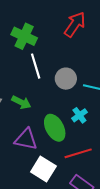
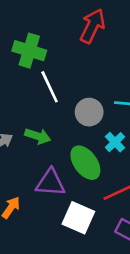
gray circle: (66, 79) -> (89, 112), moved

